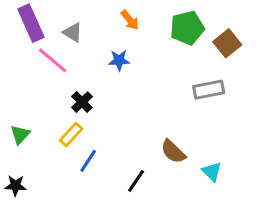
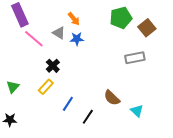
orange arrow: (130, 20) -> (74, 19), moved
gray triangle: (73, 32) -> (59, 33), moved
blue line: (88, 161) -> (68, 104), moved

